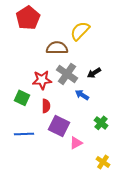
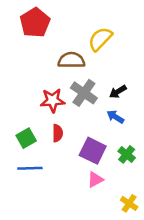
blue arrow: (82, 95) -> (115, 117), moved
green square: (22, 98) -> (26, 138), moved, turned 35
purple square: (59, 126) -> (93, 151), moved

